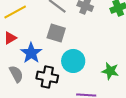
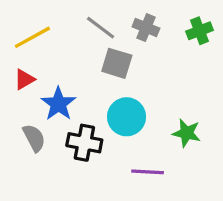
gray square: (56, 33) -> (117, 63), moved

